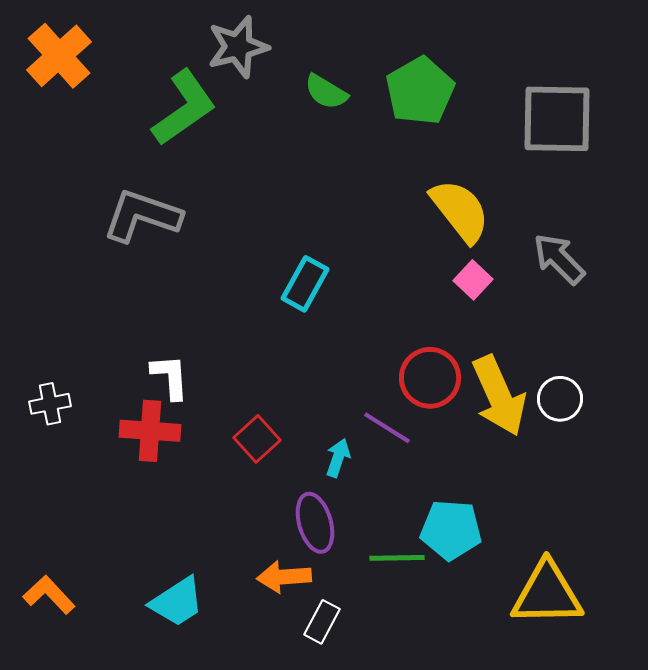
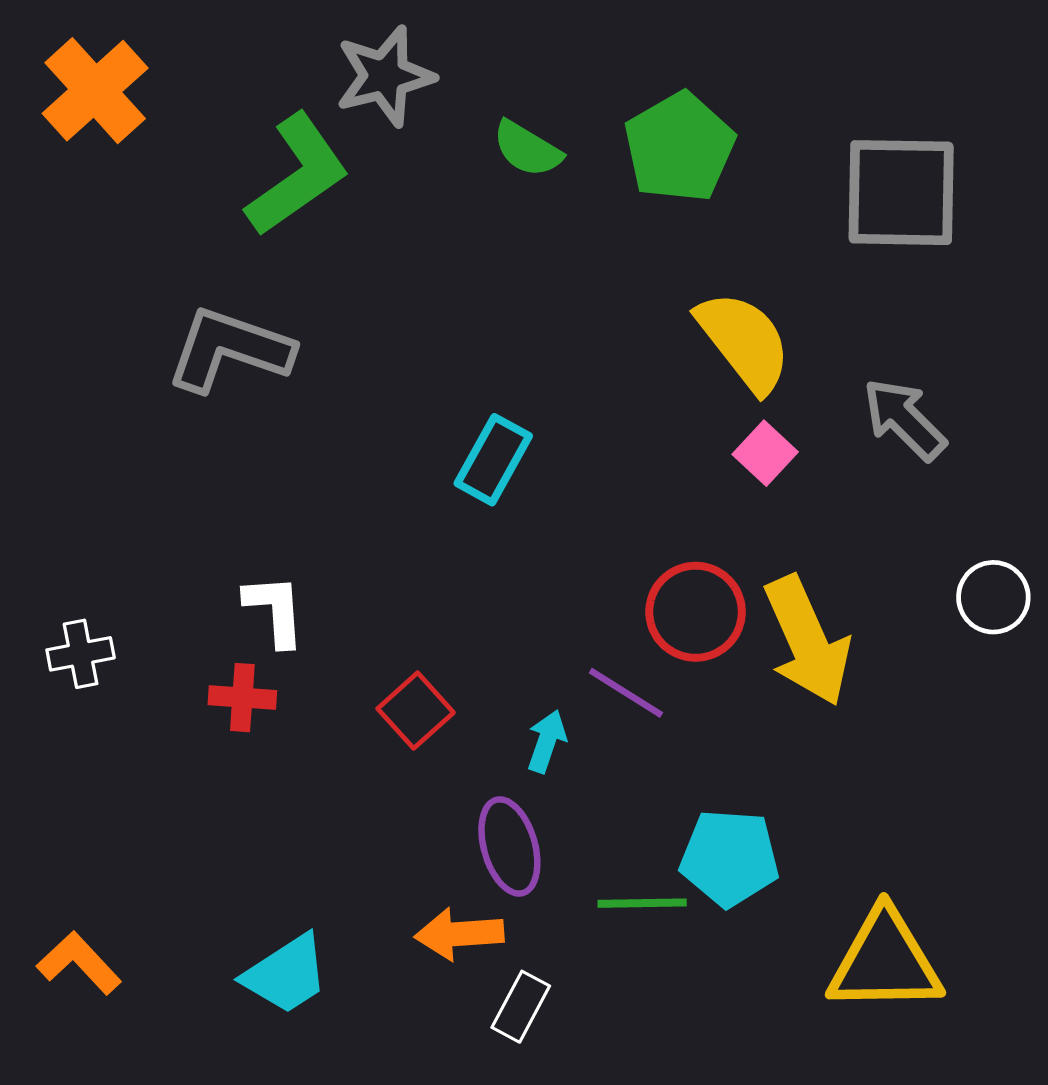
white circle: (560, 399) -> (993, 597), moved
red cross: (150, 431) -> (242, 698), size x0.7

